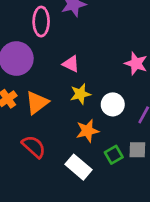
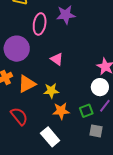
yellow star: (80, 94) -> (51, 91), moved
white circle: (113, 104) -> (100, 87), moved
green square: (114, 155) -> (86, 111), moved

